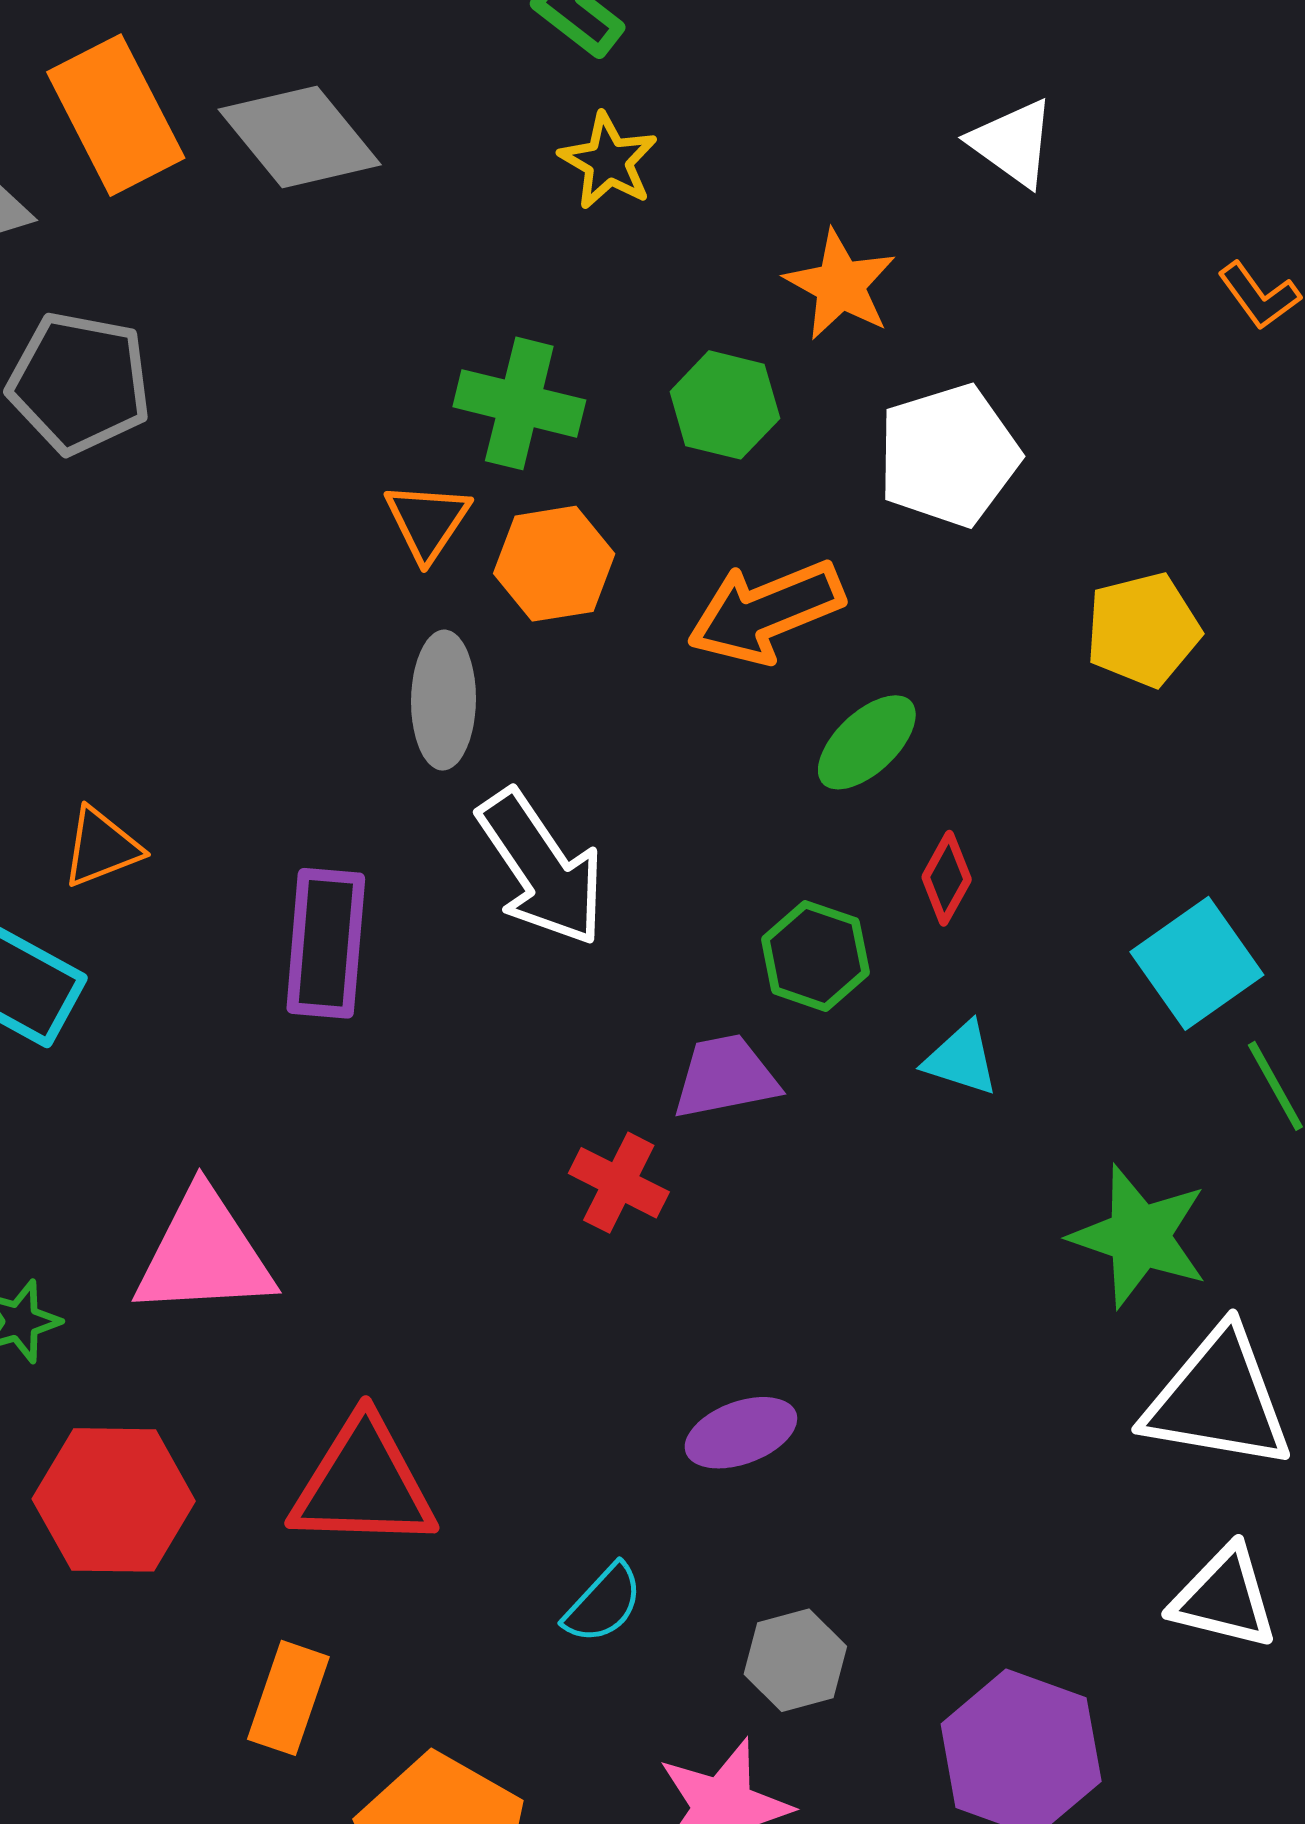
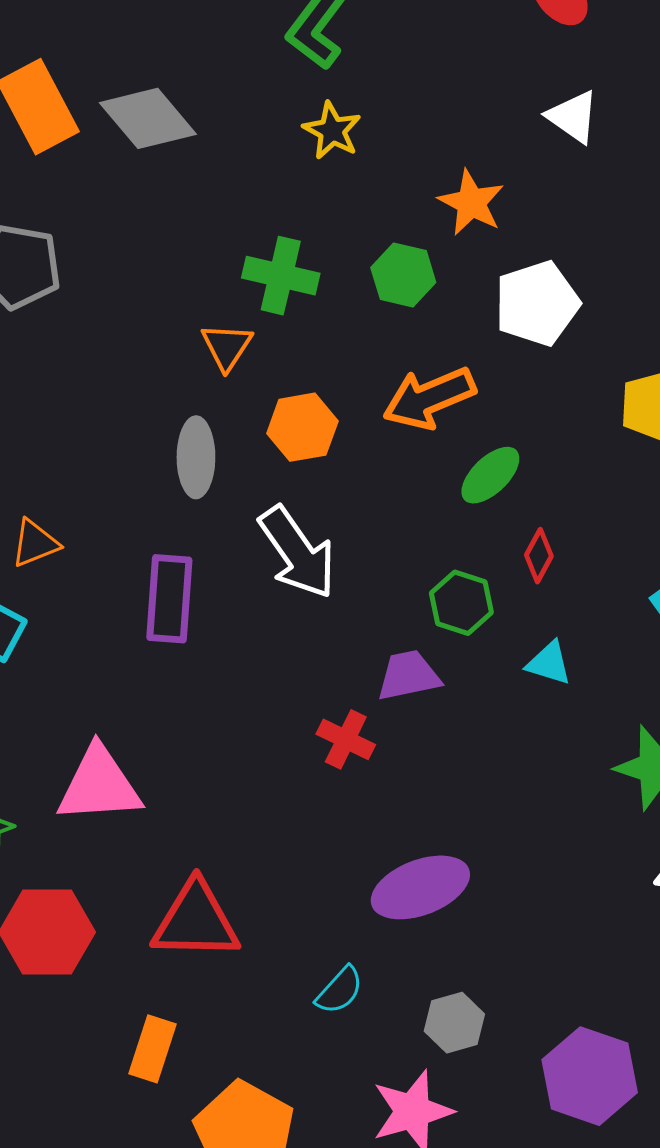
orange hexagon: (554, 564) -> (302, 427), moved
gray ellipse: (443, 700) -> (196, 457), moved
purple ellipse: (741, 1433) -> (420, 887), size x1.5

